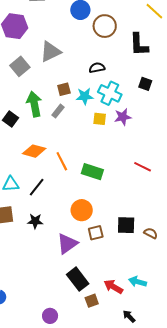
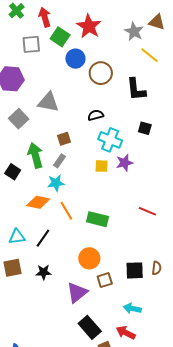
gray triangle: (51, 52) -> (48, 102), turned 40
cyan star: (85, 96) -> (56, 183), moved
brown semicircle: (151, 233) -> (157, 268), moved, turned 72
cyan arrow: (138, 282) -> (132, 309), moved

